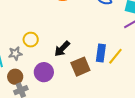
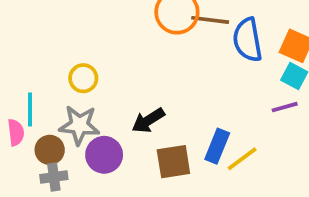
yellow circle: (31, 40) -> (83, 78), moved
gray star: (15, 54) -> (79, 125), moved, size x1.5

